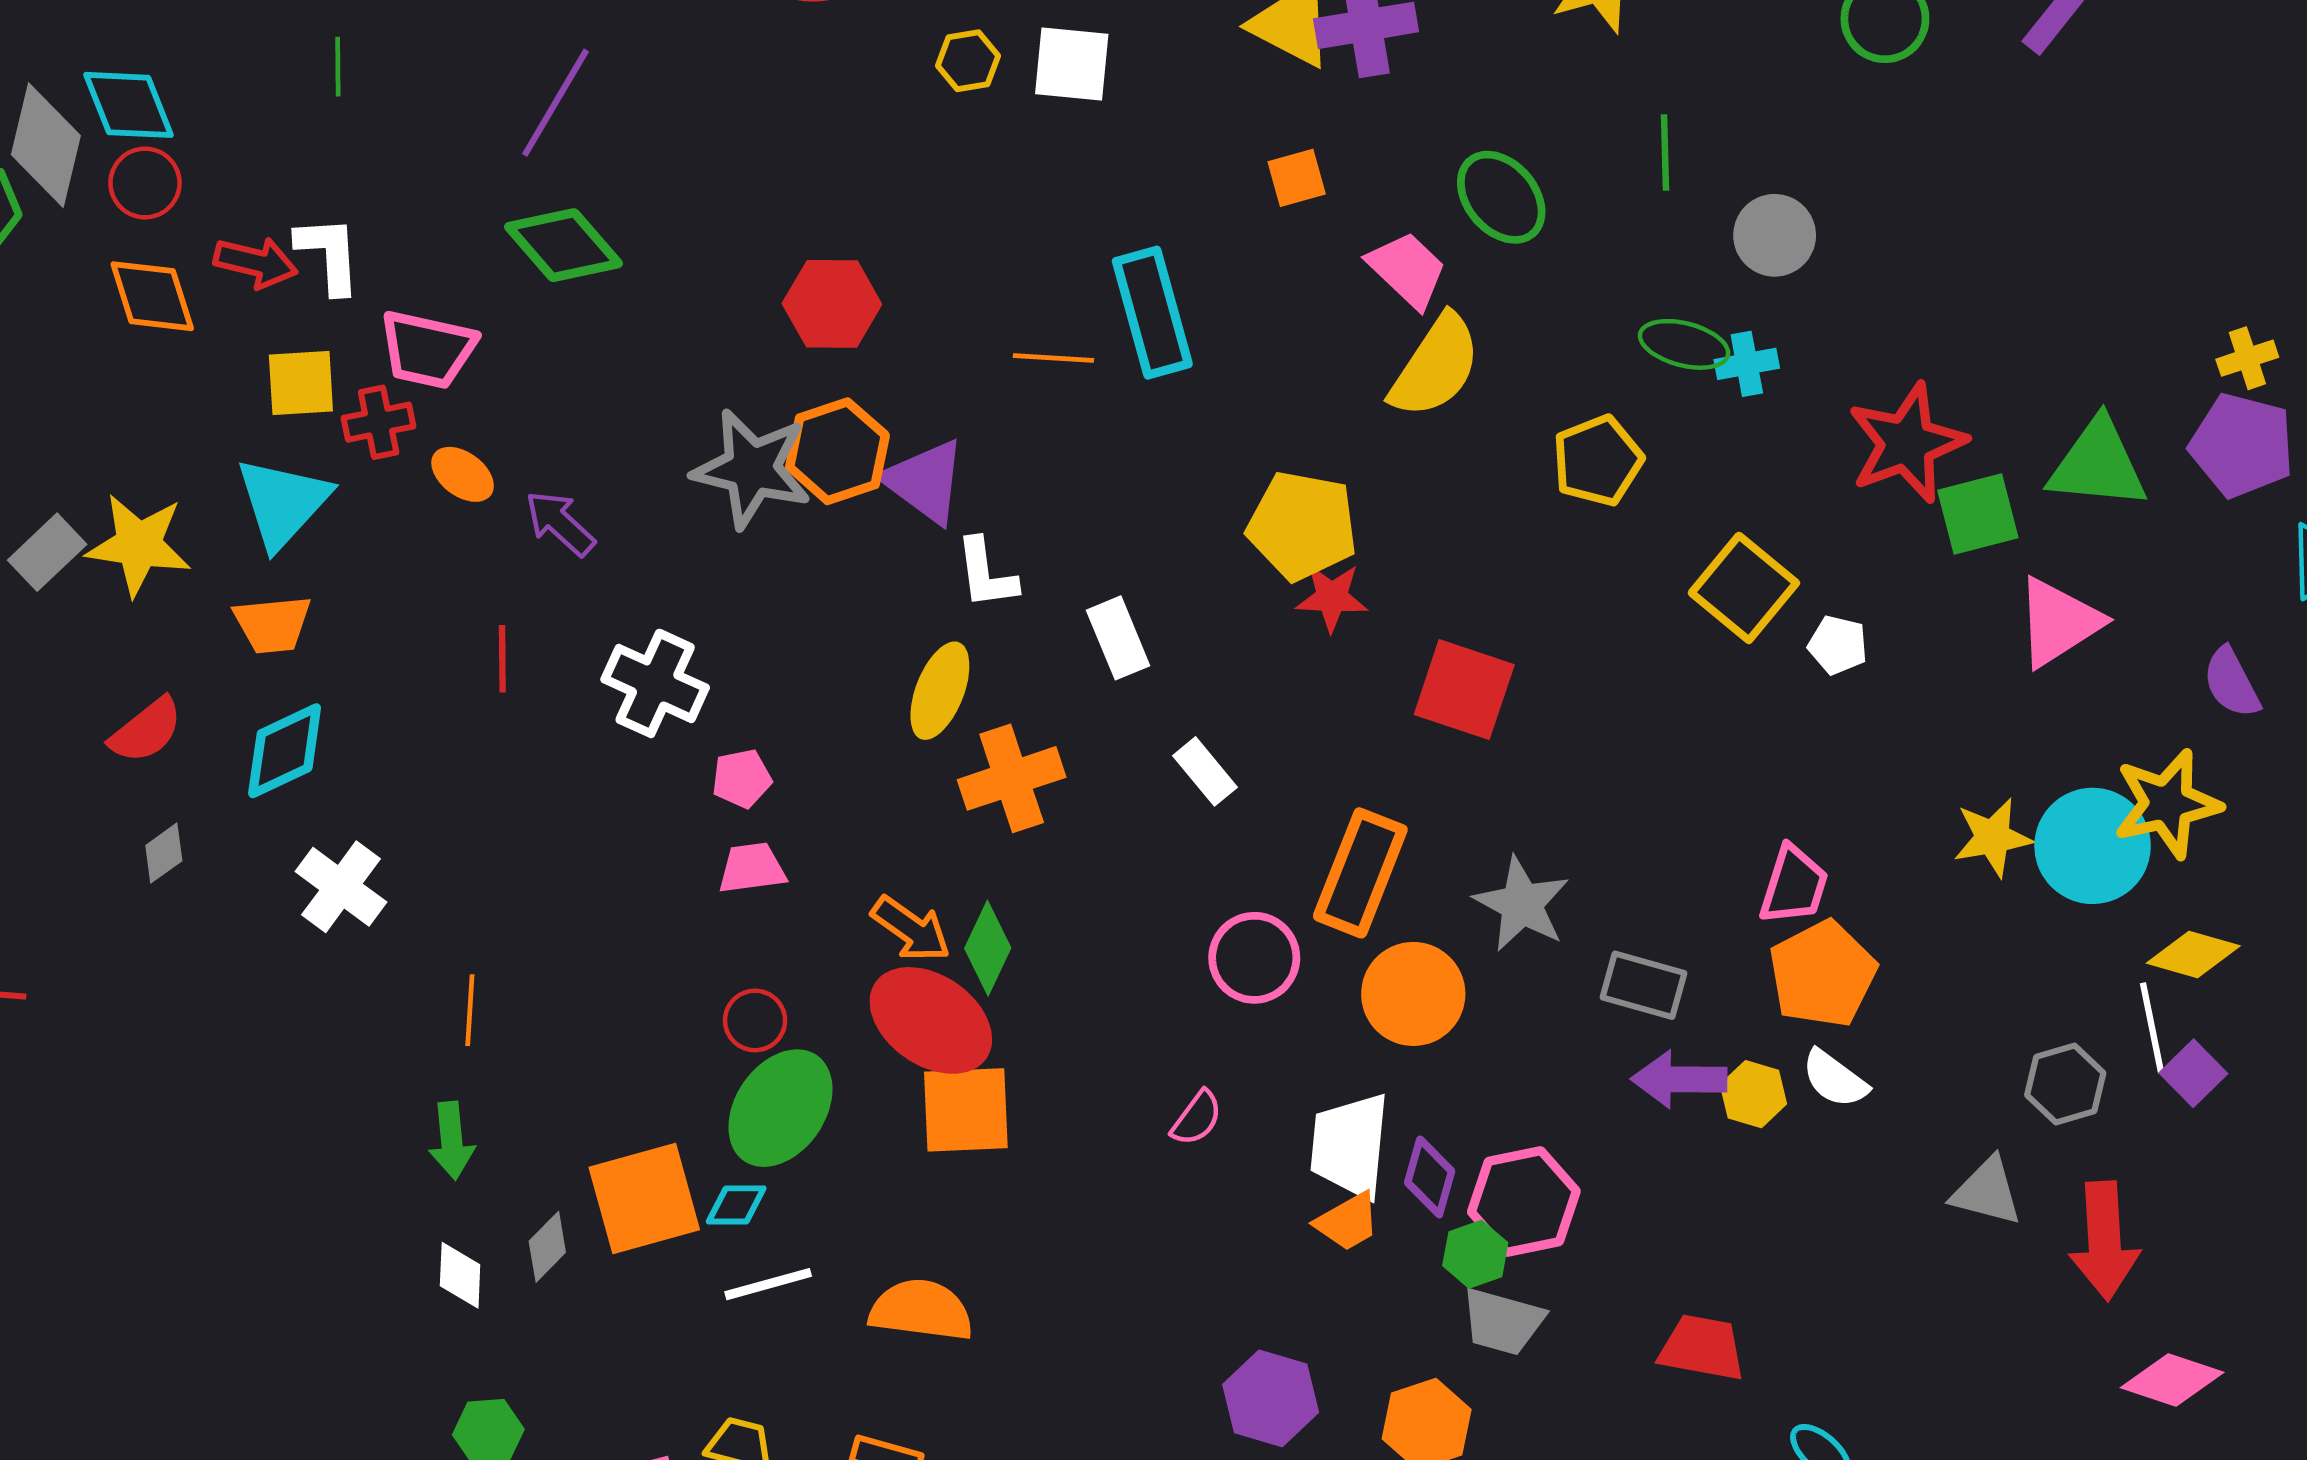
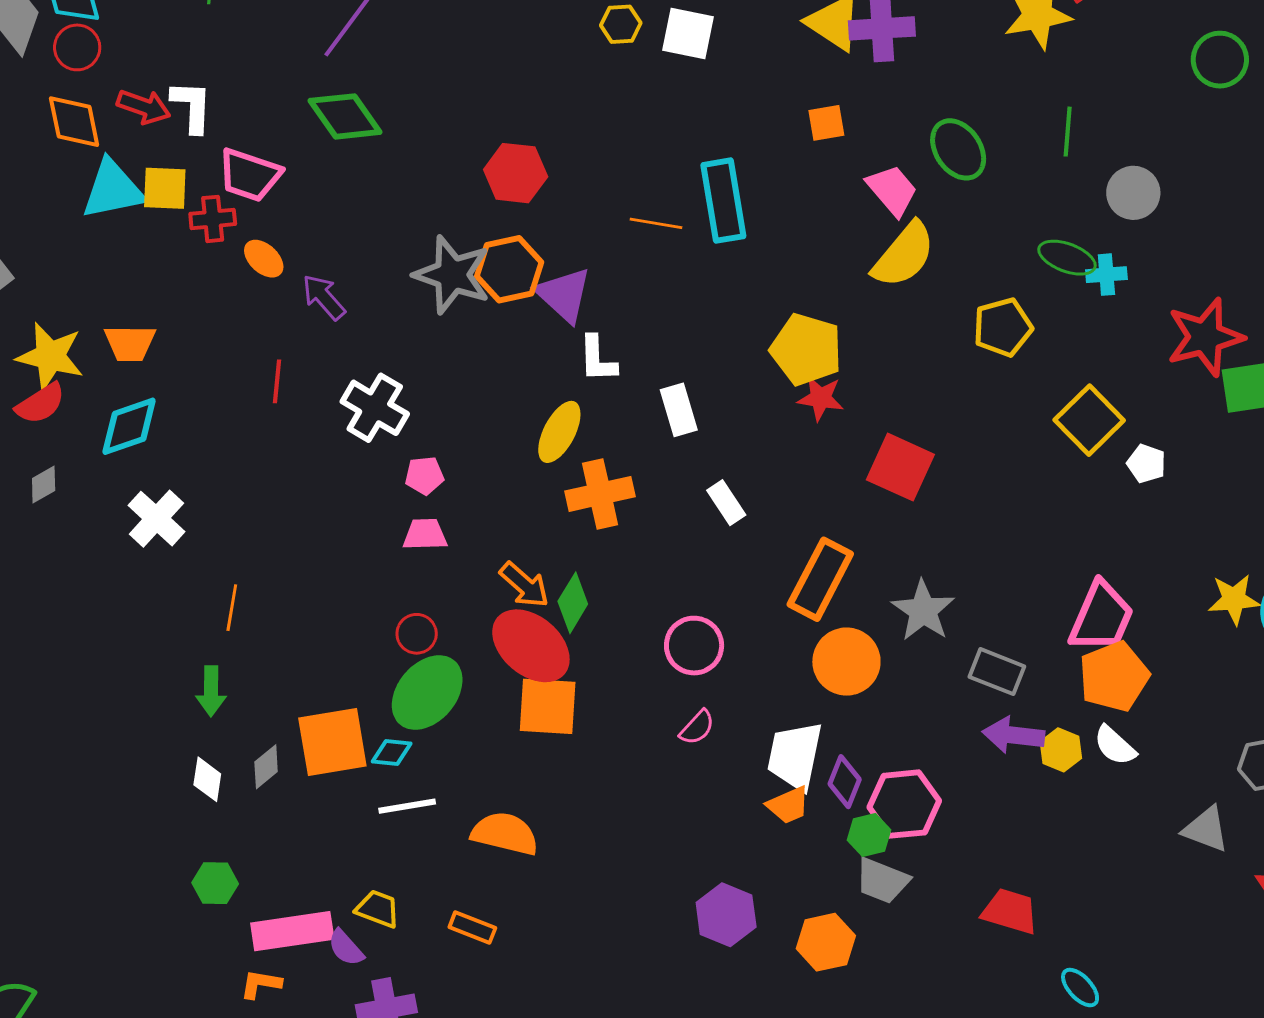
cyan triangle: (283, 503) -> (113, 190), moved, turned 30
yellow star: (139, 545) -> (50, 356), moved
pink trapezoid: (1794, 885) -> (1101, 617), size x1.4
pink circle: (1254, 958) -> (694, 646), moved

